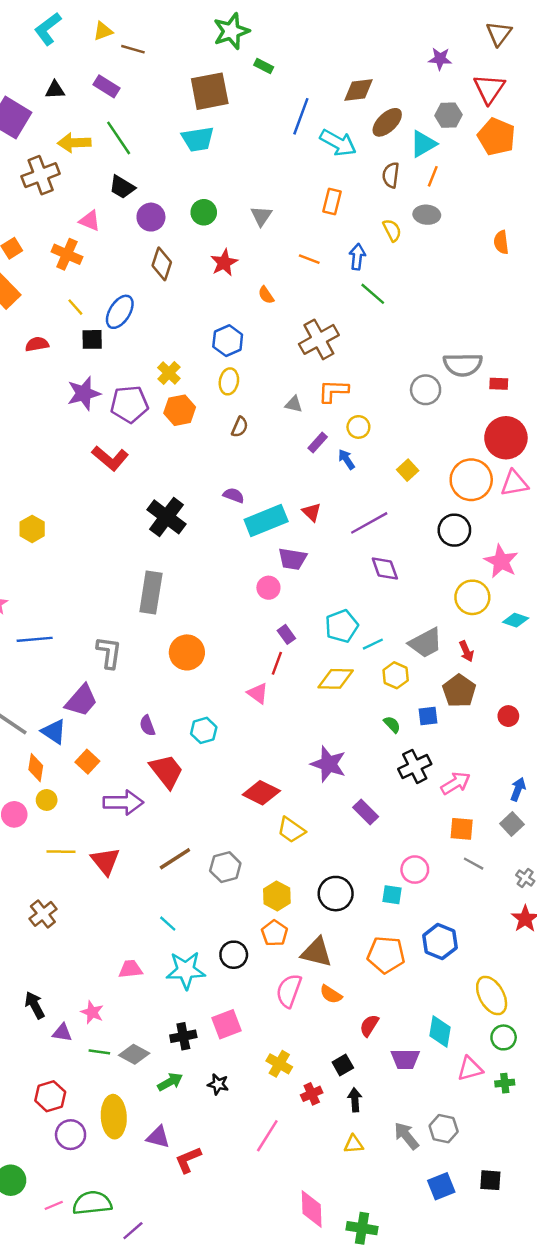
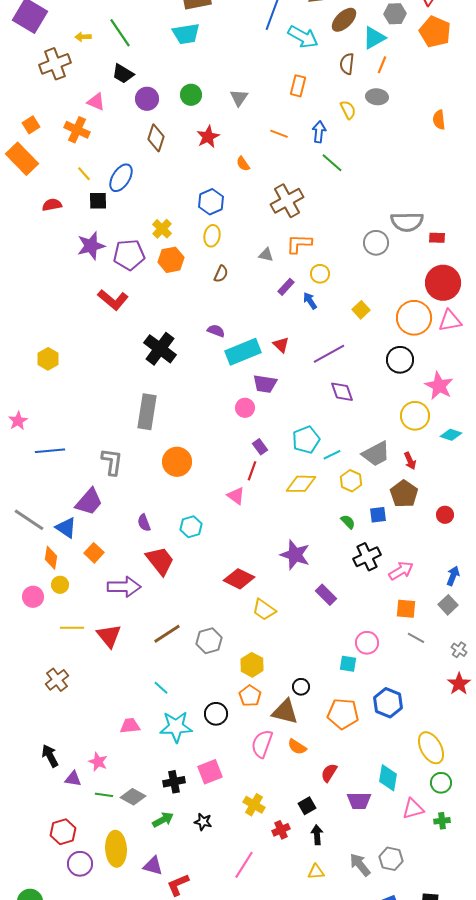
yellow arrow: (74, 143) -> (83, 37), size x0.6
black circle: (336, 894) -> (301, 687), moved, size x0.6

